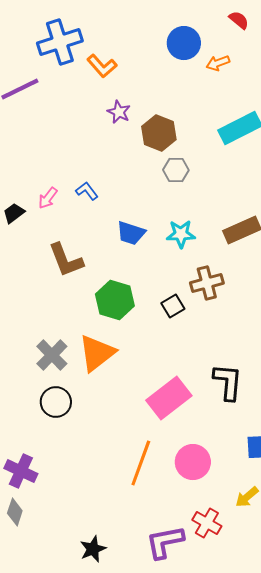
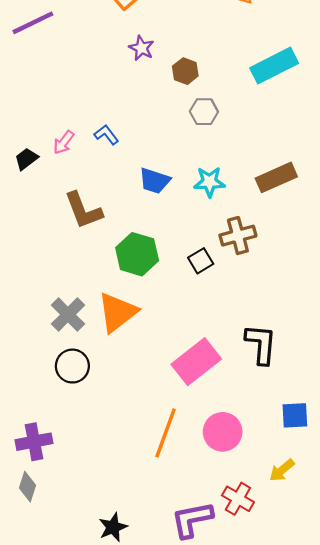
brown hexagon: (159, 133) -> (185, 71), size x0.7
purple cross: (21, 471) -> (34, 442), turned -36

